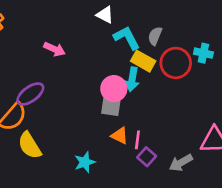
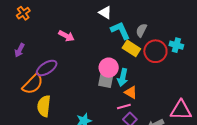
cyan arrow: (132, 79) -> (123, 77), moved
orange triangle: (120, 136) -> (131, 92), moved
pink line: (137, 140) -> (124, 106), turned 64
yellow semicircle: (30, 145) -> (44, 106), turned 35

